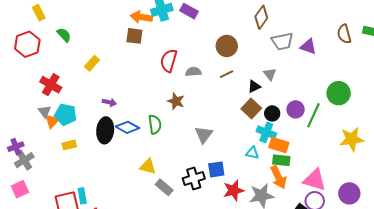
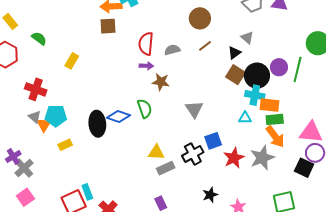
purple arrow: (109, 102) -> (146, 66), moved
black circle: (272, 113) -> (257, 76), size x1.6
yellow triangle: (148, 166) -> (156, 152), moved
gray rectangle: (164, 187) -> (166, 168), turned -54

